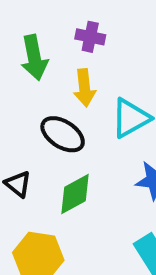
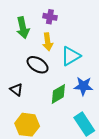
green diamond: (75, 194) -> (58, 94), moved

